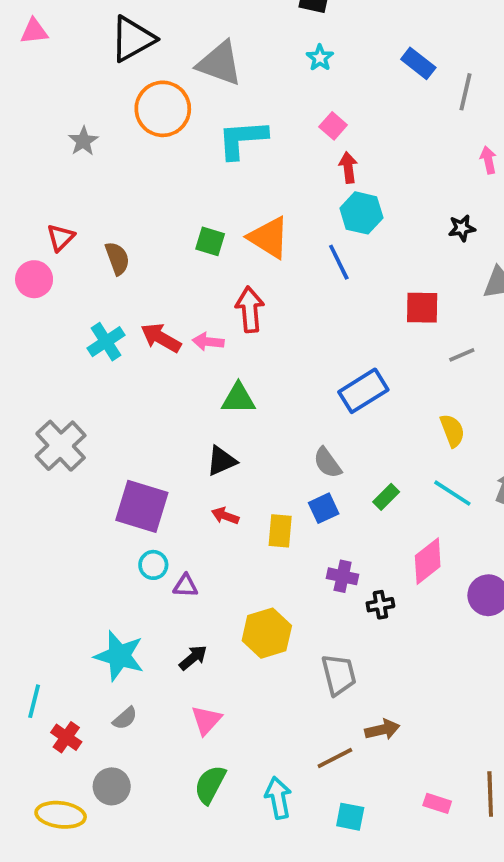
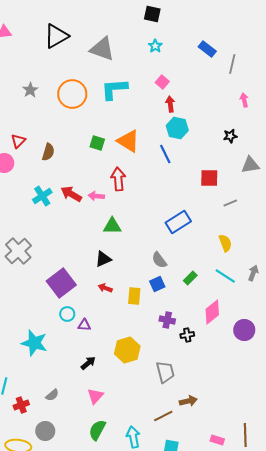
orange circle: (163, 109) -> (72, 94), moved
brown semicircle: (117, 258) -> (48, 152), turned 36
purple square: (142, 506) -> (61, 283), turned 36
cyan star: (119, 656) -> (34, 343), moved
red cross: (66, 737) -> (21, 405), turned 35

